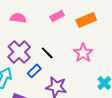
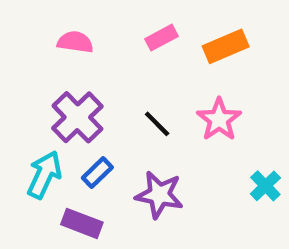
black line: (47, 53) -> (157, 124), moved
blue rectangle: (34, 71) -> (97, 173), moved

